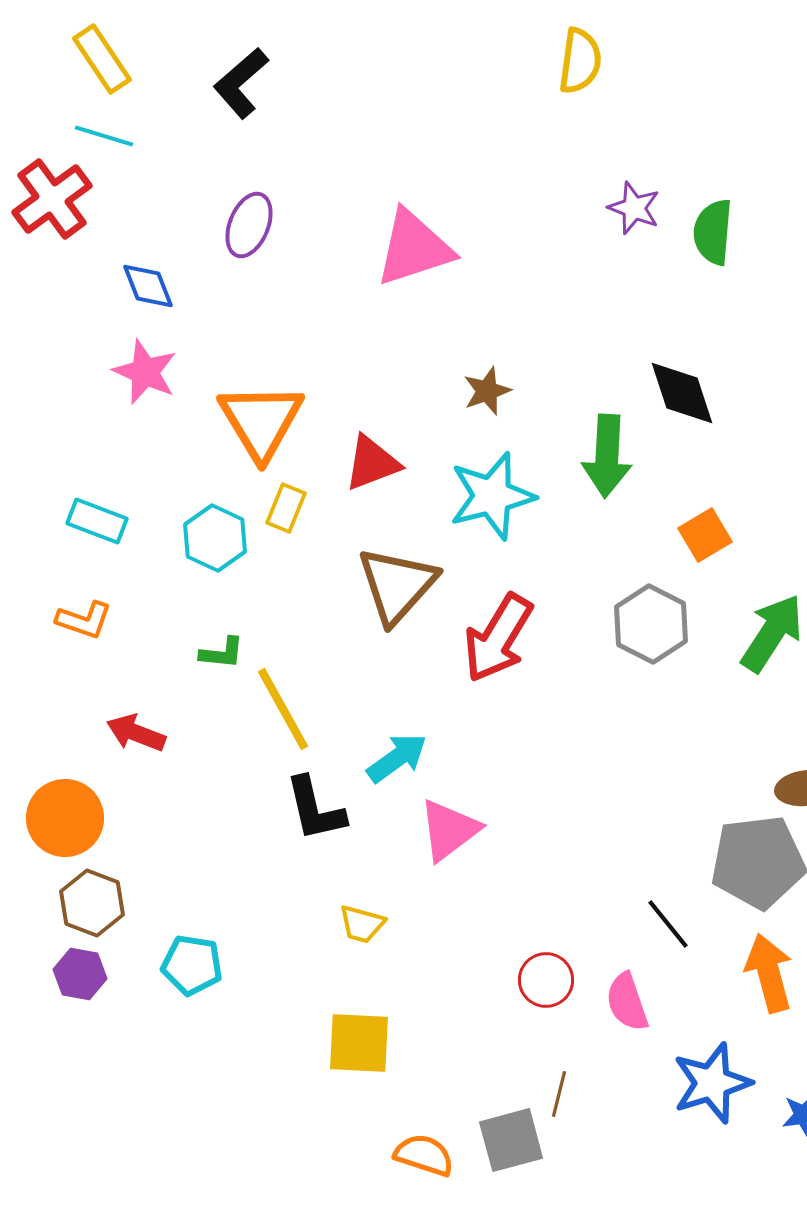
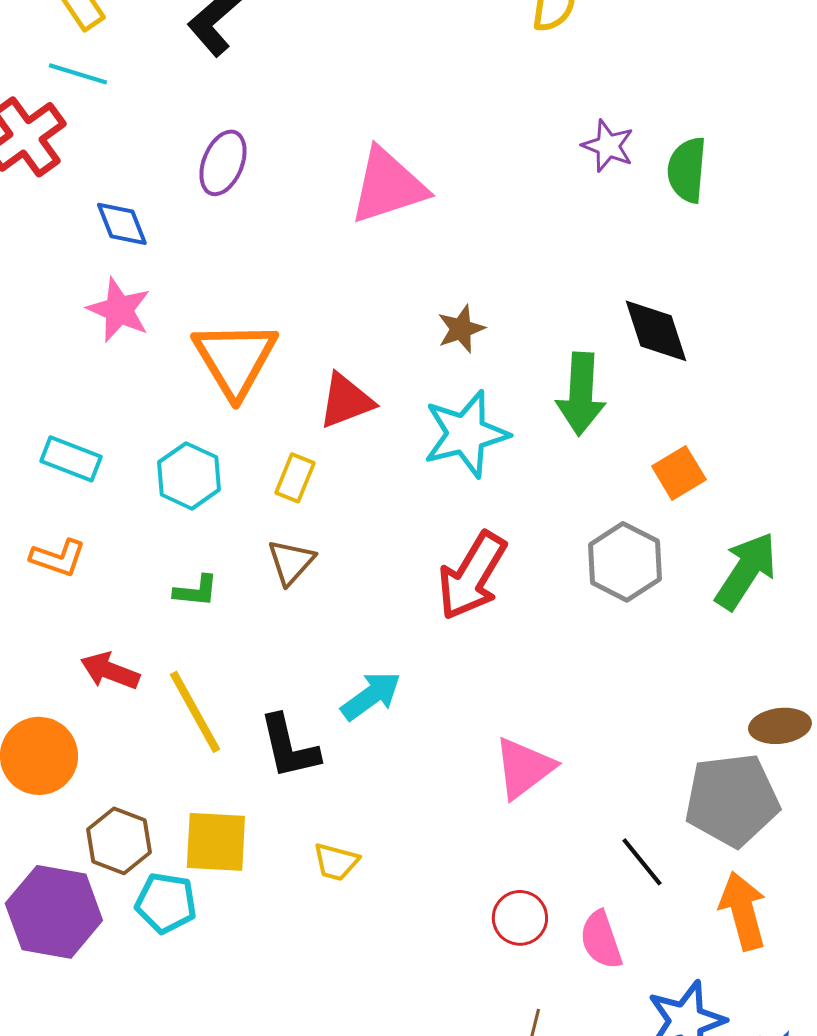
yellow rectangle: (286, 508) -> (295, 478), moved
brown triangle: (397, 585) -> (291, 562), moved, size x0.6
yellow line: (283, 709) -> (195, 712), moved
pink triangle: (449, 830) -> (524, 768), moved
brown hexagon: (92, 903) -> (119, 841), moved
purple hexagon: (80, 974) -> (54, 912), size x1.8
yellow square: (359, 1043) -> (216, 842), moved

